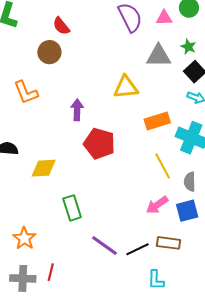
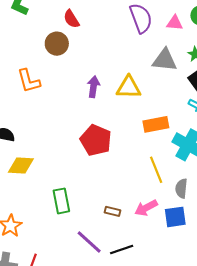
purple arrow: (77, 110) -> (93, 87), moved
yellow diamond: (44, 168) -> (21, 165), moved
brown rectangle: (168, 243) -> (113, 211), moved, size x0.7

